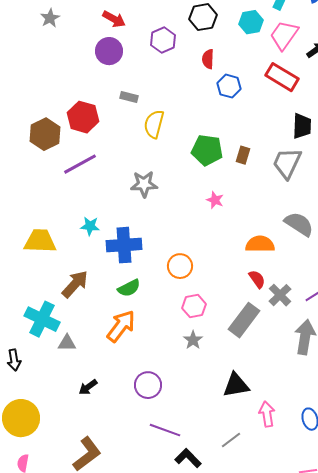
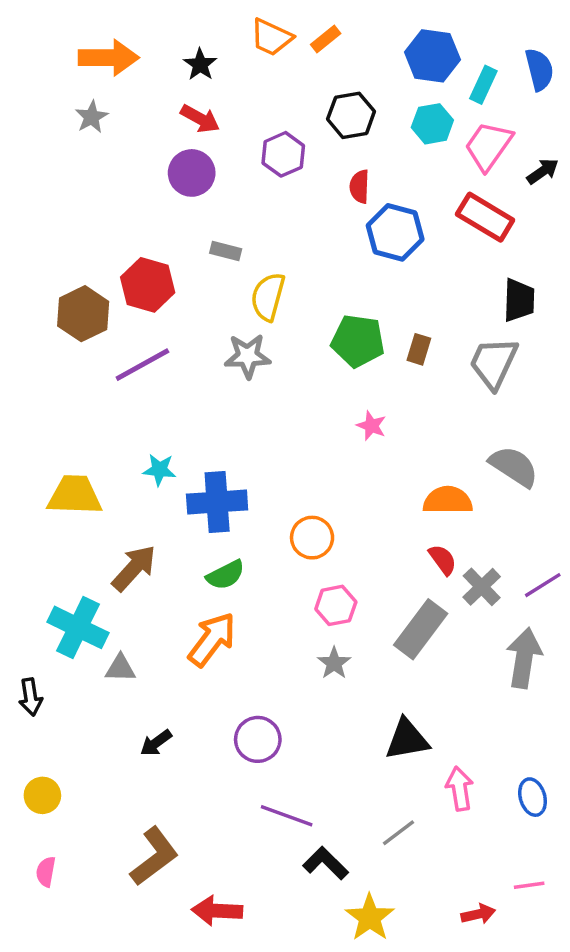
blue hexagon: (229, 86) -> (395, 232), size x1.4
gray star: (144, 184) -> (248, 356), moved
yellow circle: (21, 418) -> (42, 795), size x0.6

